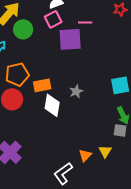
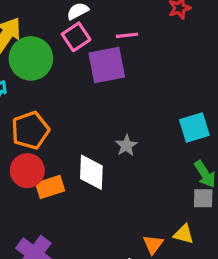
green circle: (23, 29) -> (31, 58), size x1.4
orange rectangle: (42, 85) -> (50, 187), moved
yellow triangle: (105, 151) -> (184, 234), turned -40

